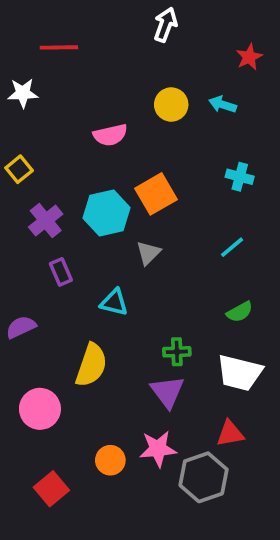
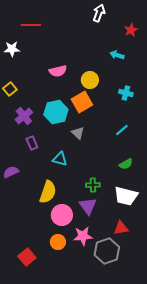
white arrow: (165, 25) -> (99, 13), moved
yellow circle: (171, 105) -> (90, 80), moved
gray triangle: (148, 253) -> (78, 133), turned -32
pink circle: (40, 409) -> (62, 215), moved

